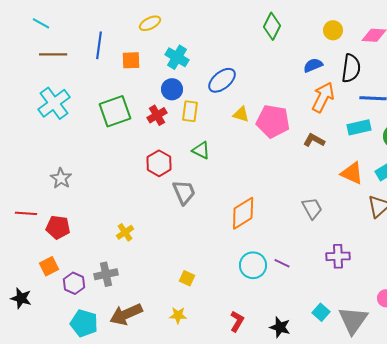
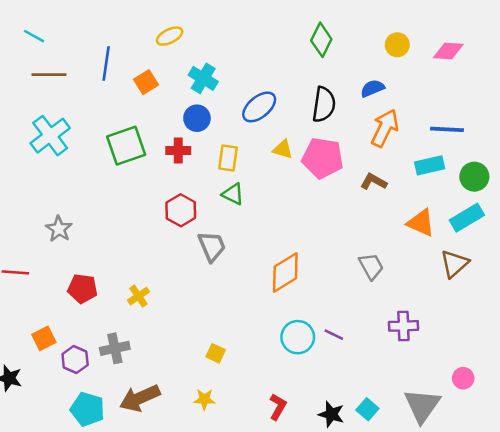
orange square: (131, 60) -> (146, 82), turned -30
black semicircle: (351, 68) -> (324, 105), moved
yellow rectangle: (190, 111) -> (228, 158), moved
red cross: (157, 115) -> (178, 151), turned 30
red pentagon: (58, 227) -> (83, 289), moved
cyan square: (321, 312) -> (367, 409), moved

